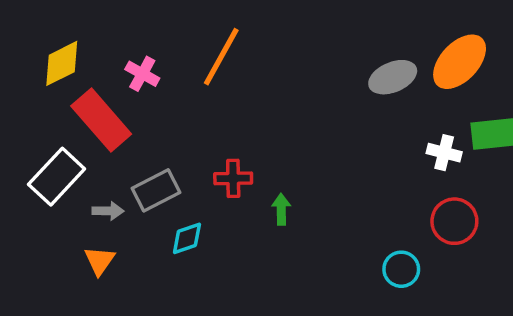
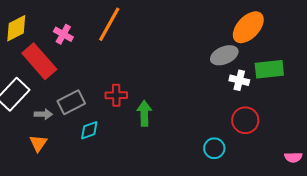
gray ellipse: (393, 77) -> (224, 55), moved
green arrow: (281, 209) -> (144, 113), size x1.4

